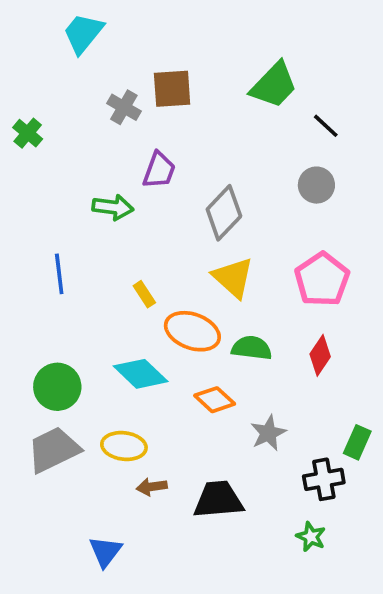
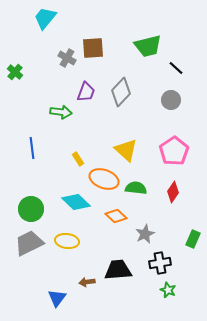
green trapezoid: (274, 85) -> (148, 46), turned 32
gray diamond: (224, 213) -> (121, 92), moved
black cross: (324, 479) -> (160, 263), moved
brown arrow: (152, 487) -> (87, 282), moved

